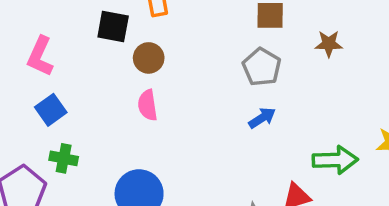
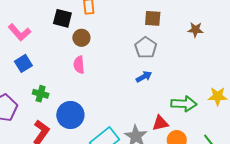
brown star: (329, 44) -> (195, 30), moved
pink L-shape: (40, 56) -> (20, 32), turned -70
green cross: (64, 158) -> (41, 94), moved

